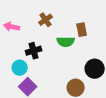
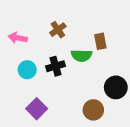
black cross: (34, 51) -> (56, 66), moved
cyan circle: (20, 68) -> (27, 70), moved

